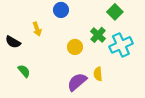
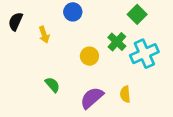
black semicircle: (13, 42) -> (16, 21), moved, turned 84
green semicircle: (24, 71) -> (52, 85), moved
yellow semicircle: (98, 74) -> (125, 94), moved

